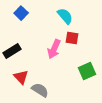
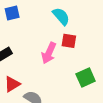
blue square: (21, 13) -> (12, 13), turned 32
red triangle: (21, 77) -> (12, 84), turned 42

